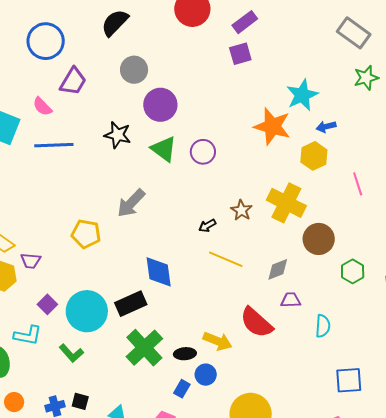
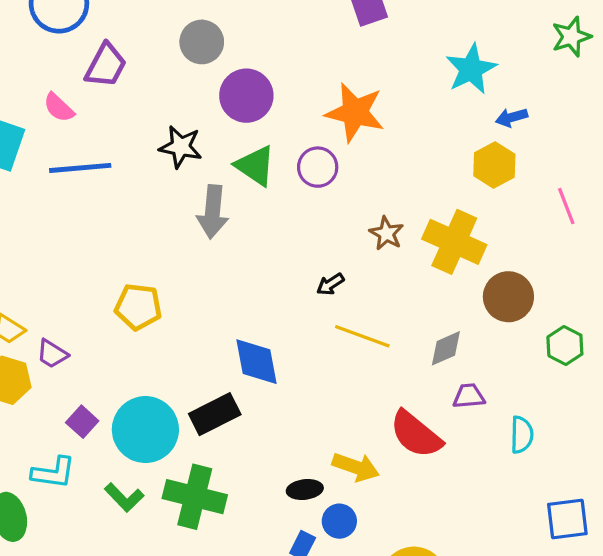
orange star: (272, 126) -> (355, 112), moved
gray arrow: (131, 203) -> (213, 212), moved, turned -36
brown star: (241, 210) -> (386, 233), moved
purple trapezoid: (31, 261) -> (52, 354), turned 30
green cross: (144, 348) -> (195, 497), moved, turned -30

